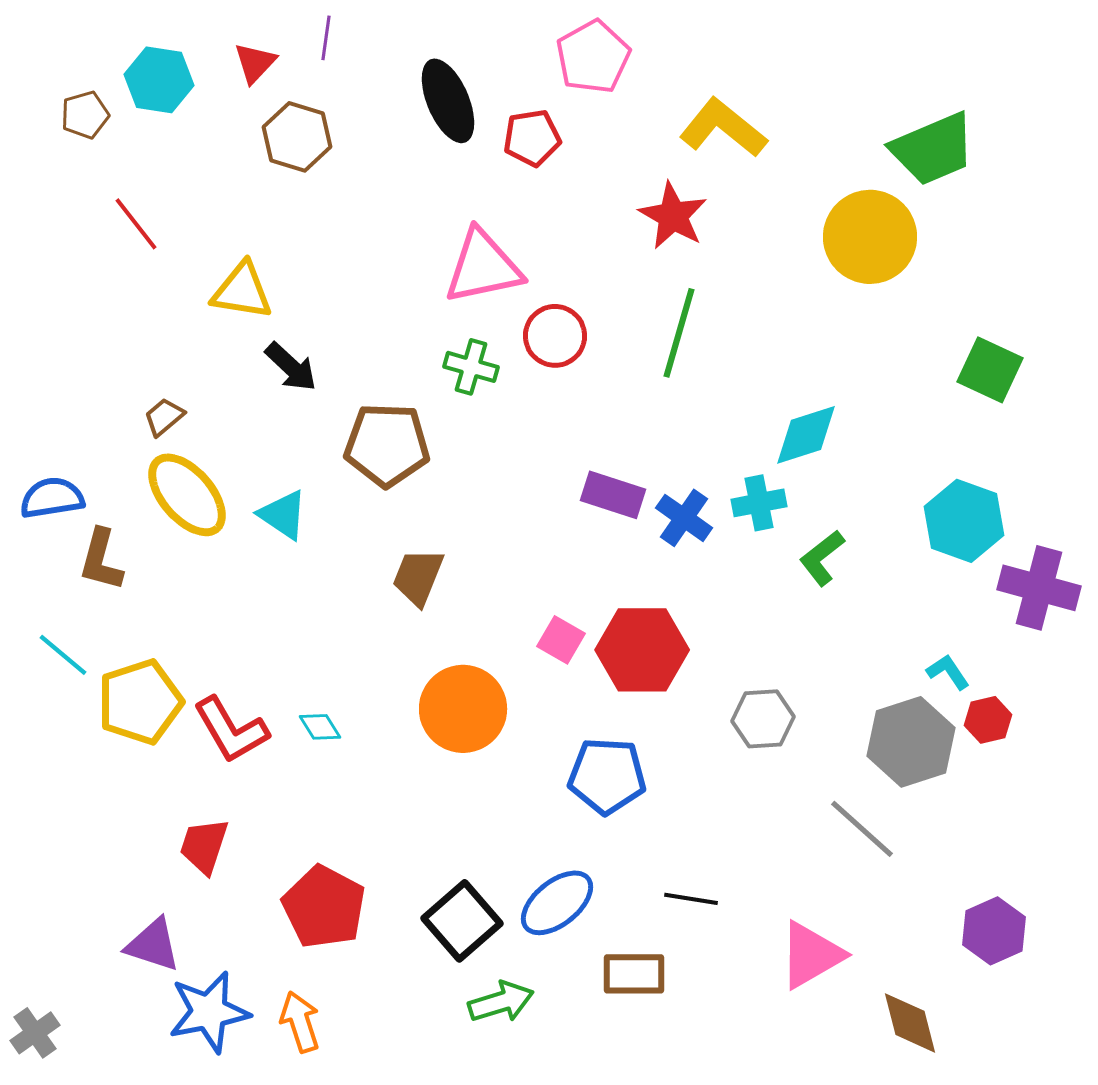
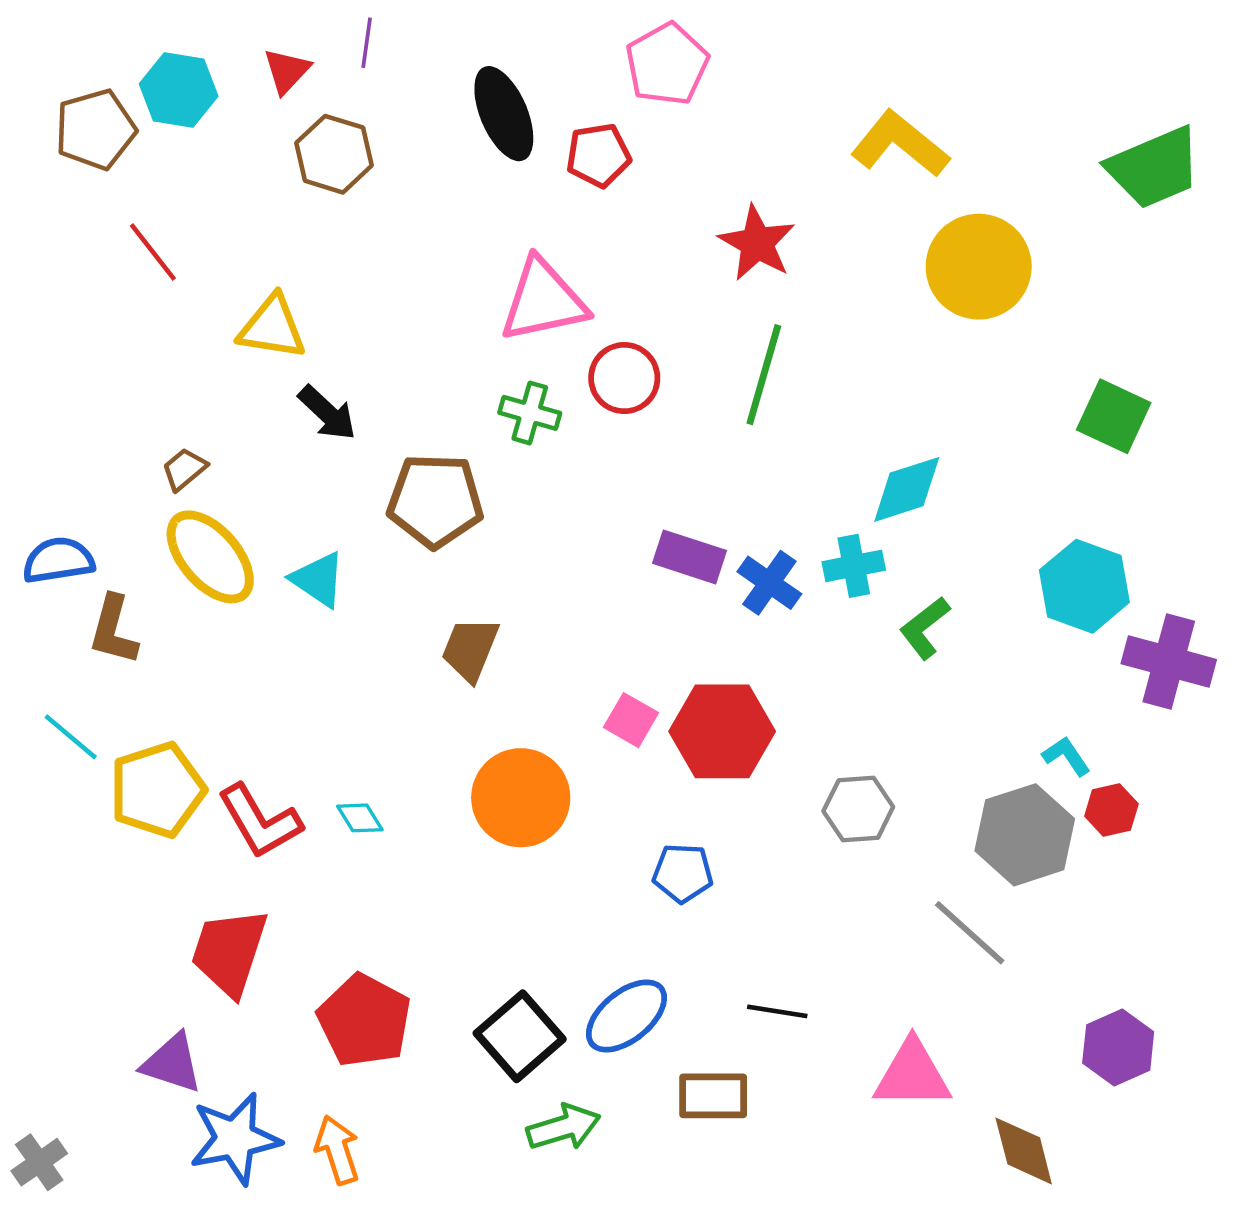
brown pentagon: (85, 115) -> (95, 129), size x1.5
yellow L-shape: (723, 128) -> (900, 144), moved
green trapezoid: (933, 149) -> (1154, 168), moved
blue pentagon: (607, 776) -> (683, 873), size x0.7
red trapezoid: (204, 846) -> (229, 952), size x1.4
pink triangle: (811, 955) -> (912, 1074), turned 30

